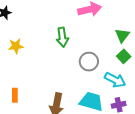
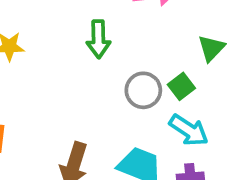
green square: (124, 56) -> (181, 86), moved

